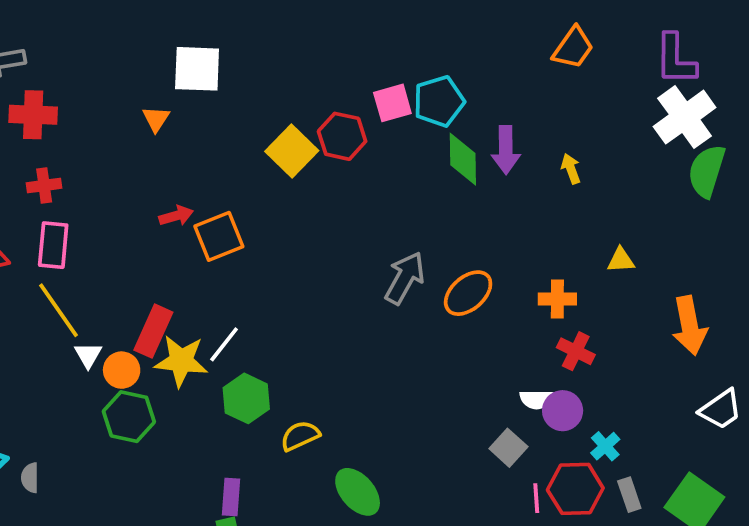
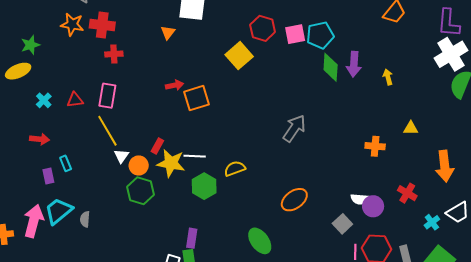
red hexagon: (342, 136) -> (263, 28), moved
red cross: (44, 186) -> (114, 54), moved
orange ellipse: (468, 293) -> (294, 200), moved
red rectangle: (153, 331) -> (157, 146), size x0.6
white line: (224, 344) -> (195, 156), turned 50
red cross: (576, 351) -> (407, 193), moved
yellow semicircle: (300, 436) -> (235, 169), moved
cyan cross: (605, 446) -> (432, 222), moved

